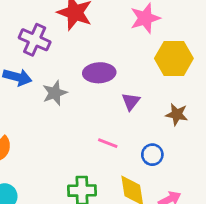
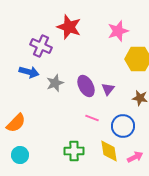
purple ellipse: (99, 73) -> (86, 86), moved, turned 65
blue circle: (152, 155) -> (123, 126), size x1.5

